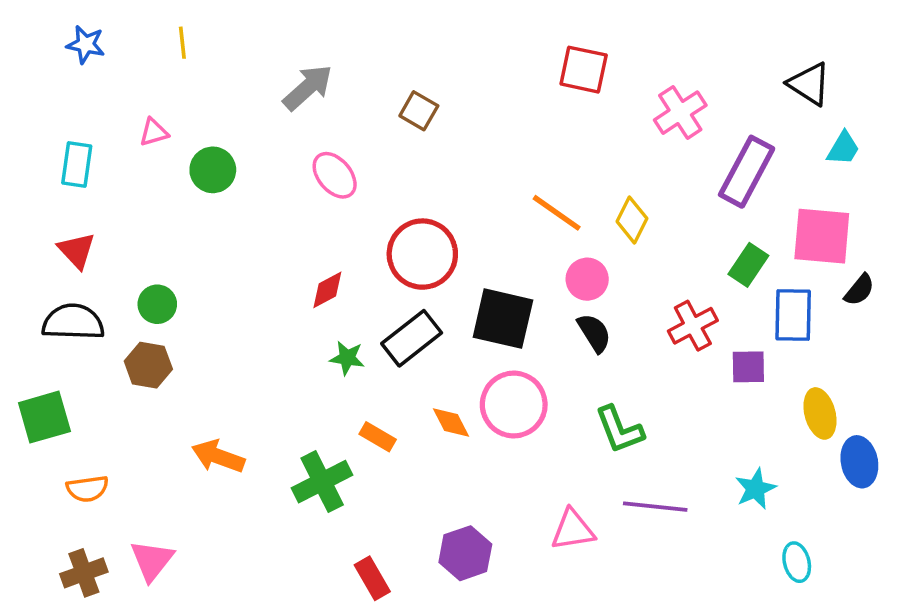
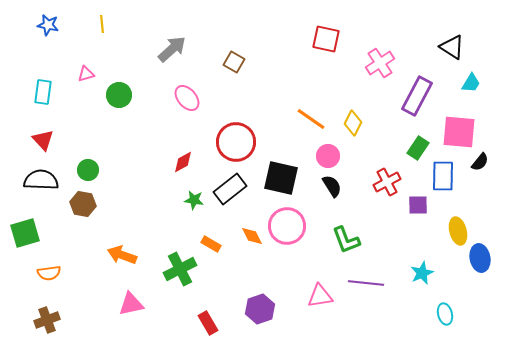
pink triangle: (152, 560) -> (131, 304), moved, turned 40

